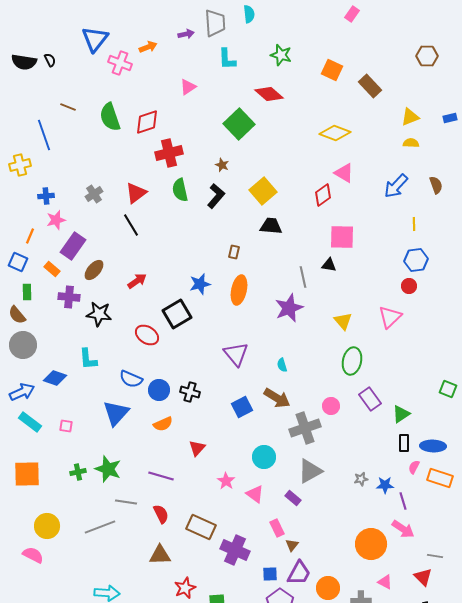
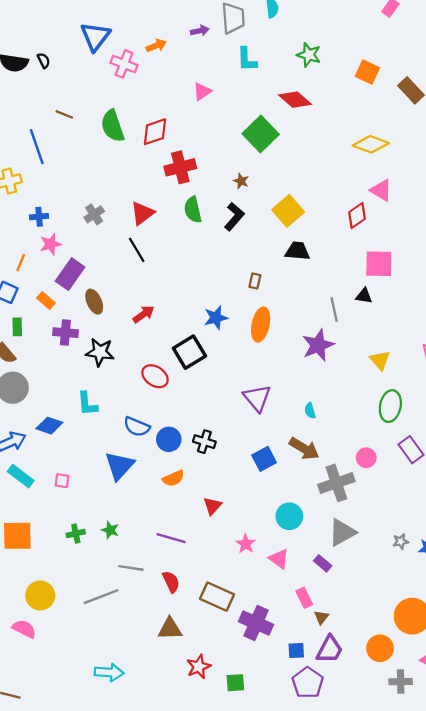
brown ellipse: (94, 270) -> (94, 302), turned -65
green star: (108, 469) -> (110, 530), size x0.6
orange circle: (328, 588) -> (380, 648), moved

